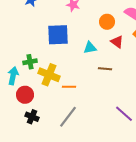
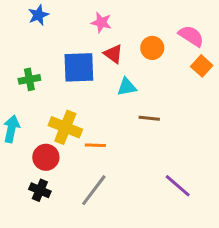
red triangle: (117, 42) -> (113, 54), moved
green cross: (30, 62) -> (29, 79), moved
red circle: (25, 95) -> (46, 157), moved

